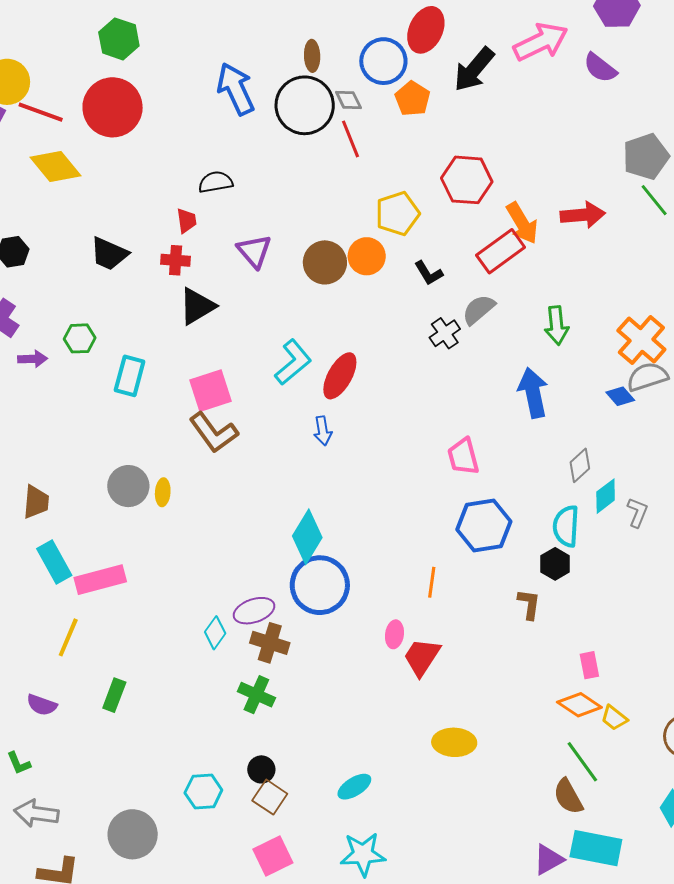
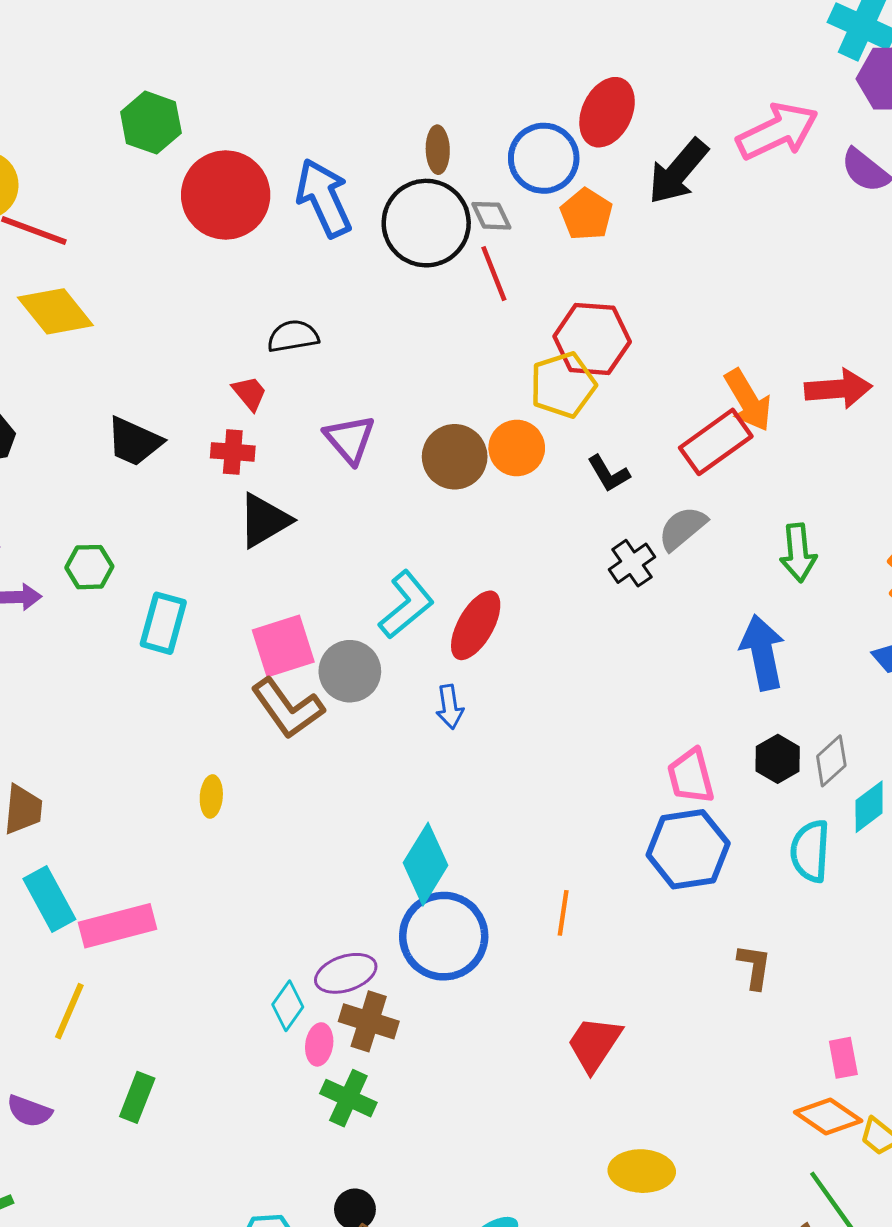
red circle: (113, 107) -> (226, 195), moved
red hexagon: (467, 180) -> (592, 339), moved
red trapezoid: (187, 221) -> (249, 393), turned -32
pink trapezoid: (463, 456) -> (691, 776), moved
gray circle: (128, 486) -> (350, 671), moved
black hexagon: (555, 564) -> (778, 759), moved
orange line: (432, 582) -> (563, 913), moved
pink ellipse: (394, 634) -> (319, 1044), moved

